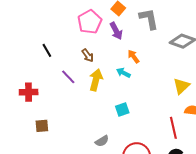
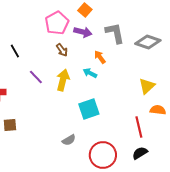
gray L-shape: (149, 19) -> (115, 33), moved
purple arrow: (116, 31) -> (83, 32), turned -48
brown arrow: (88, 55) -> (62, 50), moved
cyan square: (122, 109) -> (89, 109), size x1.5

